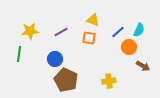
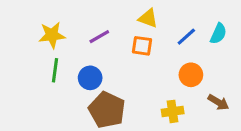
orange circle: (129, 47) -> (191, 75), moved
green line: (19, 54) -> (55, 70), moved
brown arrow: (143, 66) -> (218, 102), moved

